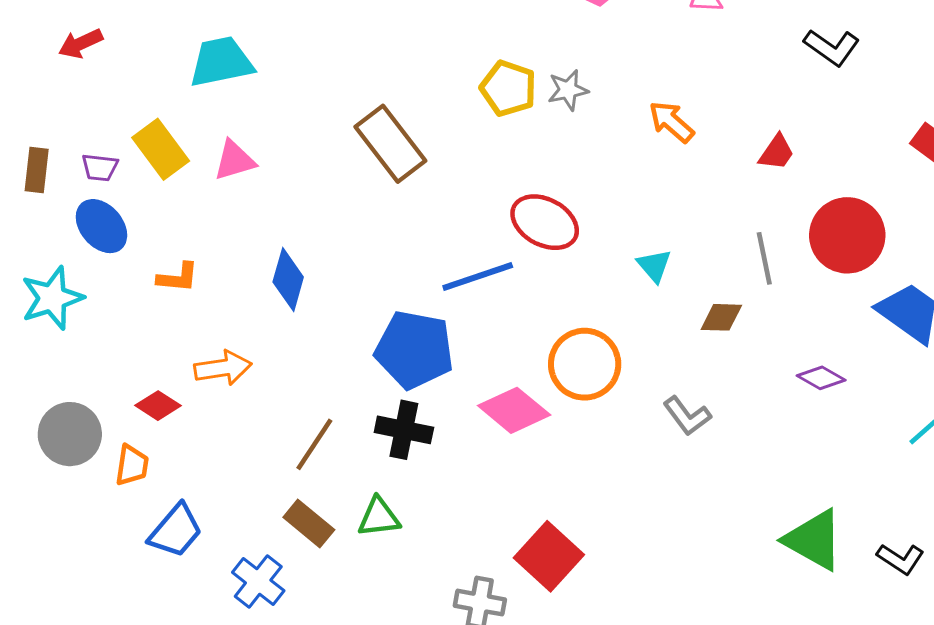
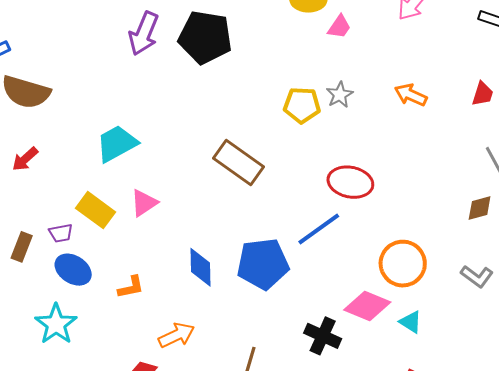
brown rectangle: (37, 170) -> (22, 247), turned 32
cyan triangle: (654, 266) -> (411, 322), moved
blue pentagon: (414, 350) -> (263, 264), moved
black cross: (404, 430) -> (323, 336), moved, turned 30

